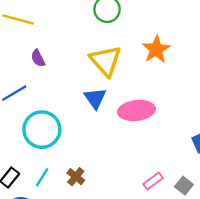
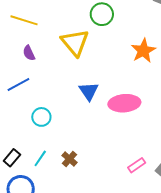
purple semicircle: (38, 58) -> (29, 53), moved
yellow triangle: (106, 61) -> (75, 43), moved
cyan circle: (42, 130) -> (41, 117), size x0.6

